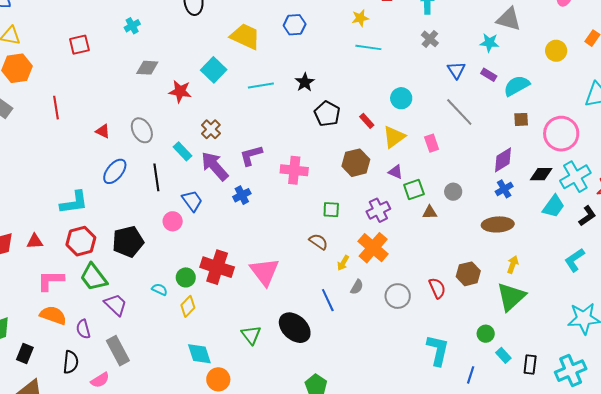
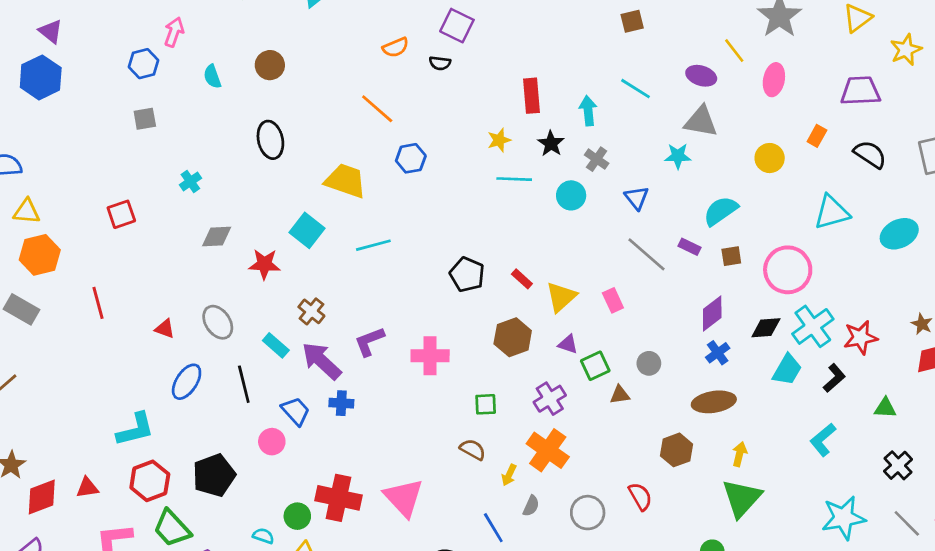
purple rectangle: (489, 75) -> (689, 247), moved
black star: (305, 82) -> (551, 144), moved
cyan circle: (401, 98) -> (571, 195), moved
blue cross: (242, 195) -> (341, 403), moved, turned 36
brown hexagon: (468, 274) -> (676, 450), moved

